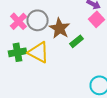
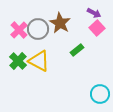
brown star: (60, 28) -> (60, 23), moved
green cross: (18, 52) -> (18, 61), turned -36

